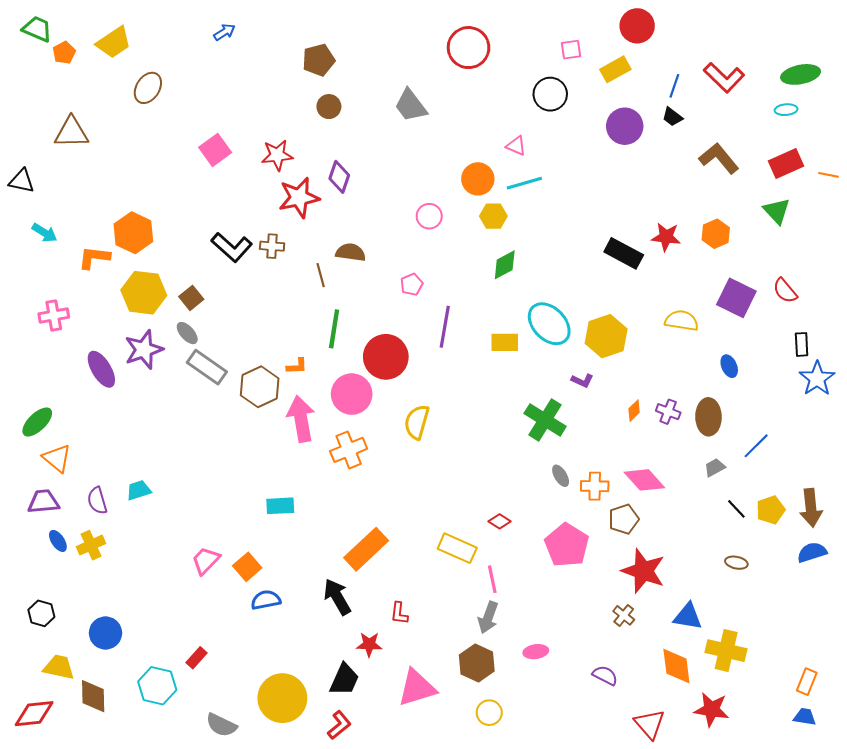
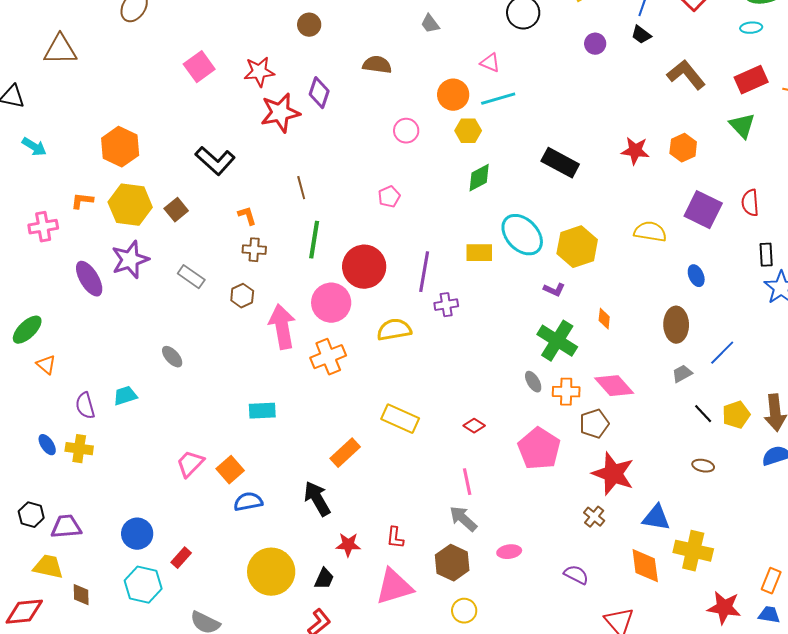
gray trapezoid: (411, 105) -> (430, 24), moved, size x0.6
purple circle: (625, 126) -> (595, 44), size x0.6
brown cross: (272, 246) -> (254, 250), moved
brown semicircle: (351, 252) -> (377, 65), moved
black rectangle: (624, 253) -> (560, 163), moved
orange L-shape: (94, 258) -> (82, 201), moved, size x0.7
red semicircle: (785, 291) -> (750, 203), turned 36
purple line: (445, 327) -> (424, 272), moved
gray ellipse: (187, 333) -> (172, 357), moved
orange L-shape: (297, 366) -> (247, 216), moved, turned -105
gray rectangle: (207, 367) -> (191, 277), size x0.7
brown hexagon: (260, 387) -> (242, 296), size x0.6
orange diamond: (634, 411) -> (604, 319), turned -40
purple cross: (668, 412) -> (446, 305), moved, turned -30
green cross: (545, 420) -> (557, 341), moved
yellow semicircle: (417, 422) -> (394, 330), turned 64
orange triangle: (57, 458) -> (46, 365), size x0.7
purple trapezoid: (43, 502) -> (66, 527), moved
yellow cross: (91, 545) -> (79, 449), turned 32
yellow rectangle: (457, 548) -> (400, 419), moved
orange rectangle: (366, 549) -> (345, 453), size x0.7
red L-shape: (399, 613) -> (395, 538), moved
gray arrow: (488, 617) -> (463, 519), turned 112
blue circle: (105, 633) -> (137, 534), moved
black trapezoid: (344, 680) -> (324, 579), size x0.7
brown diamond: (93, 696) -> (81, 595), size x0.7
yellow circle: (282, 698) -> (271, 572), moved
red star: (712, 710) -> (724, 608), moved

